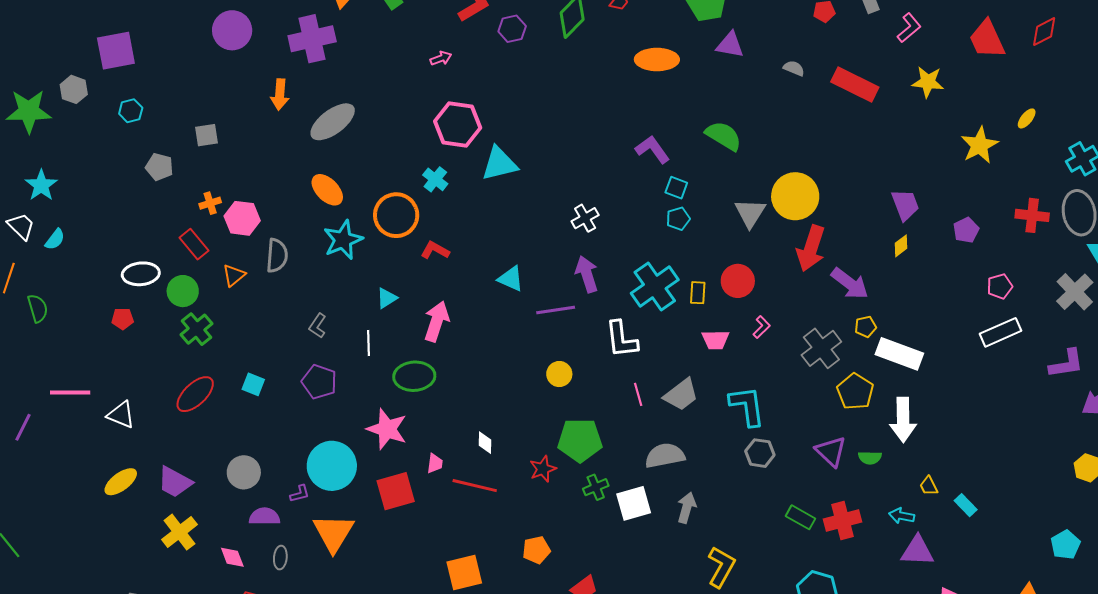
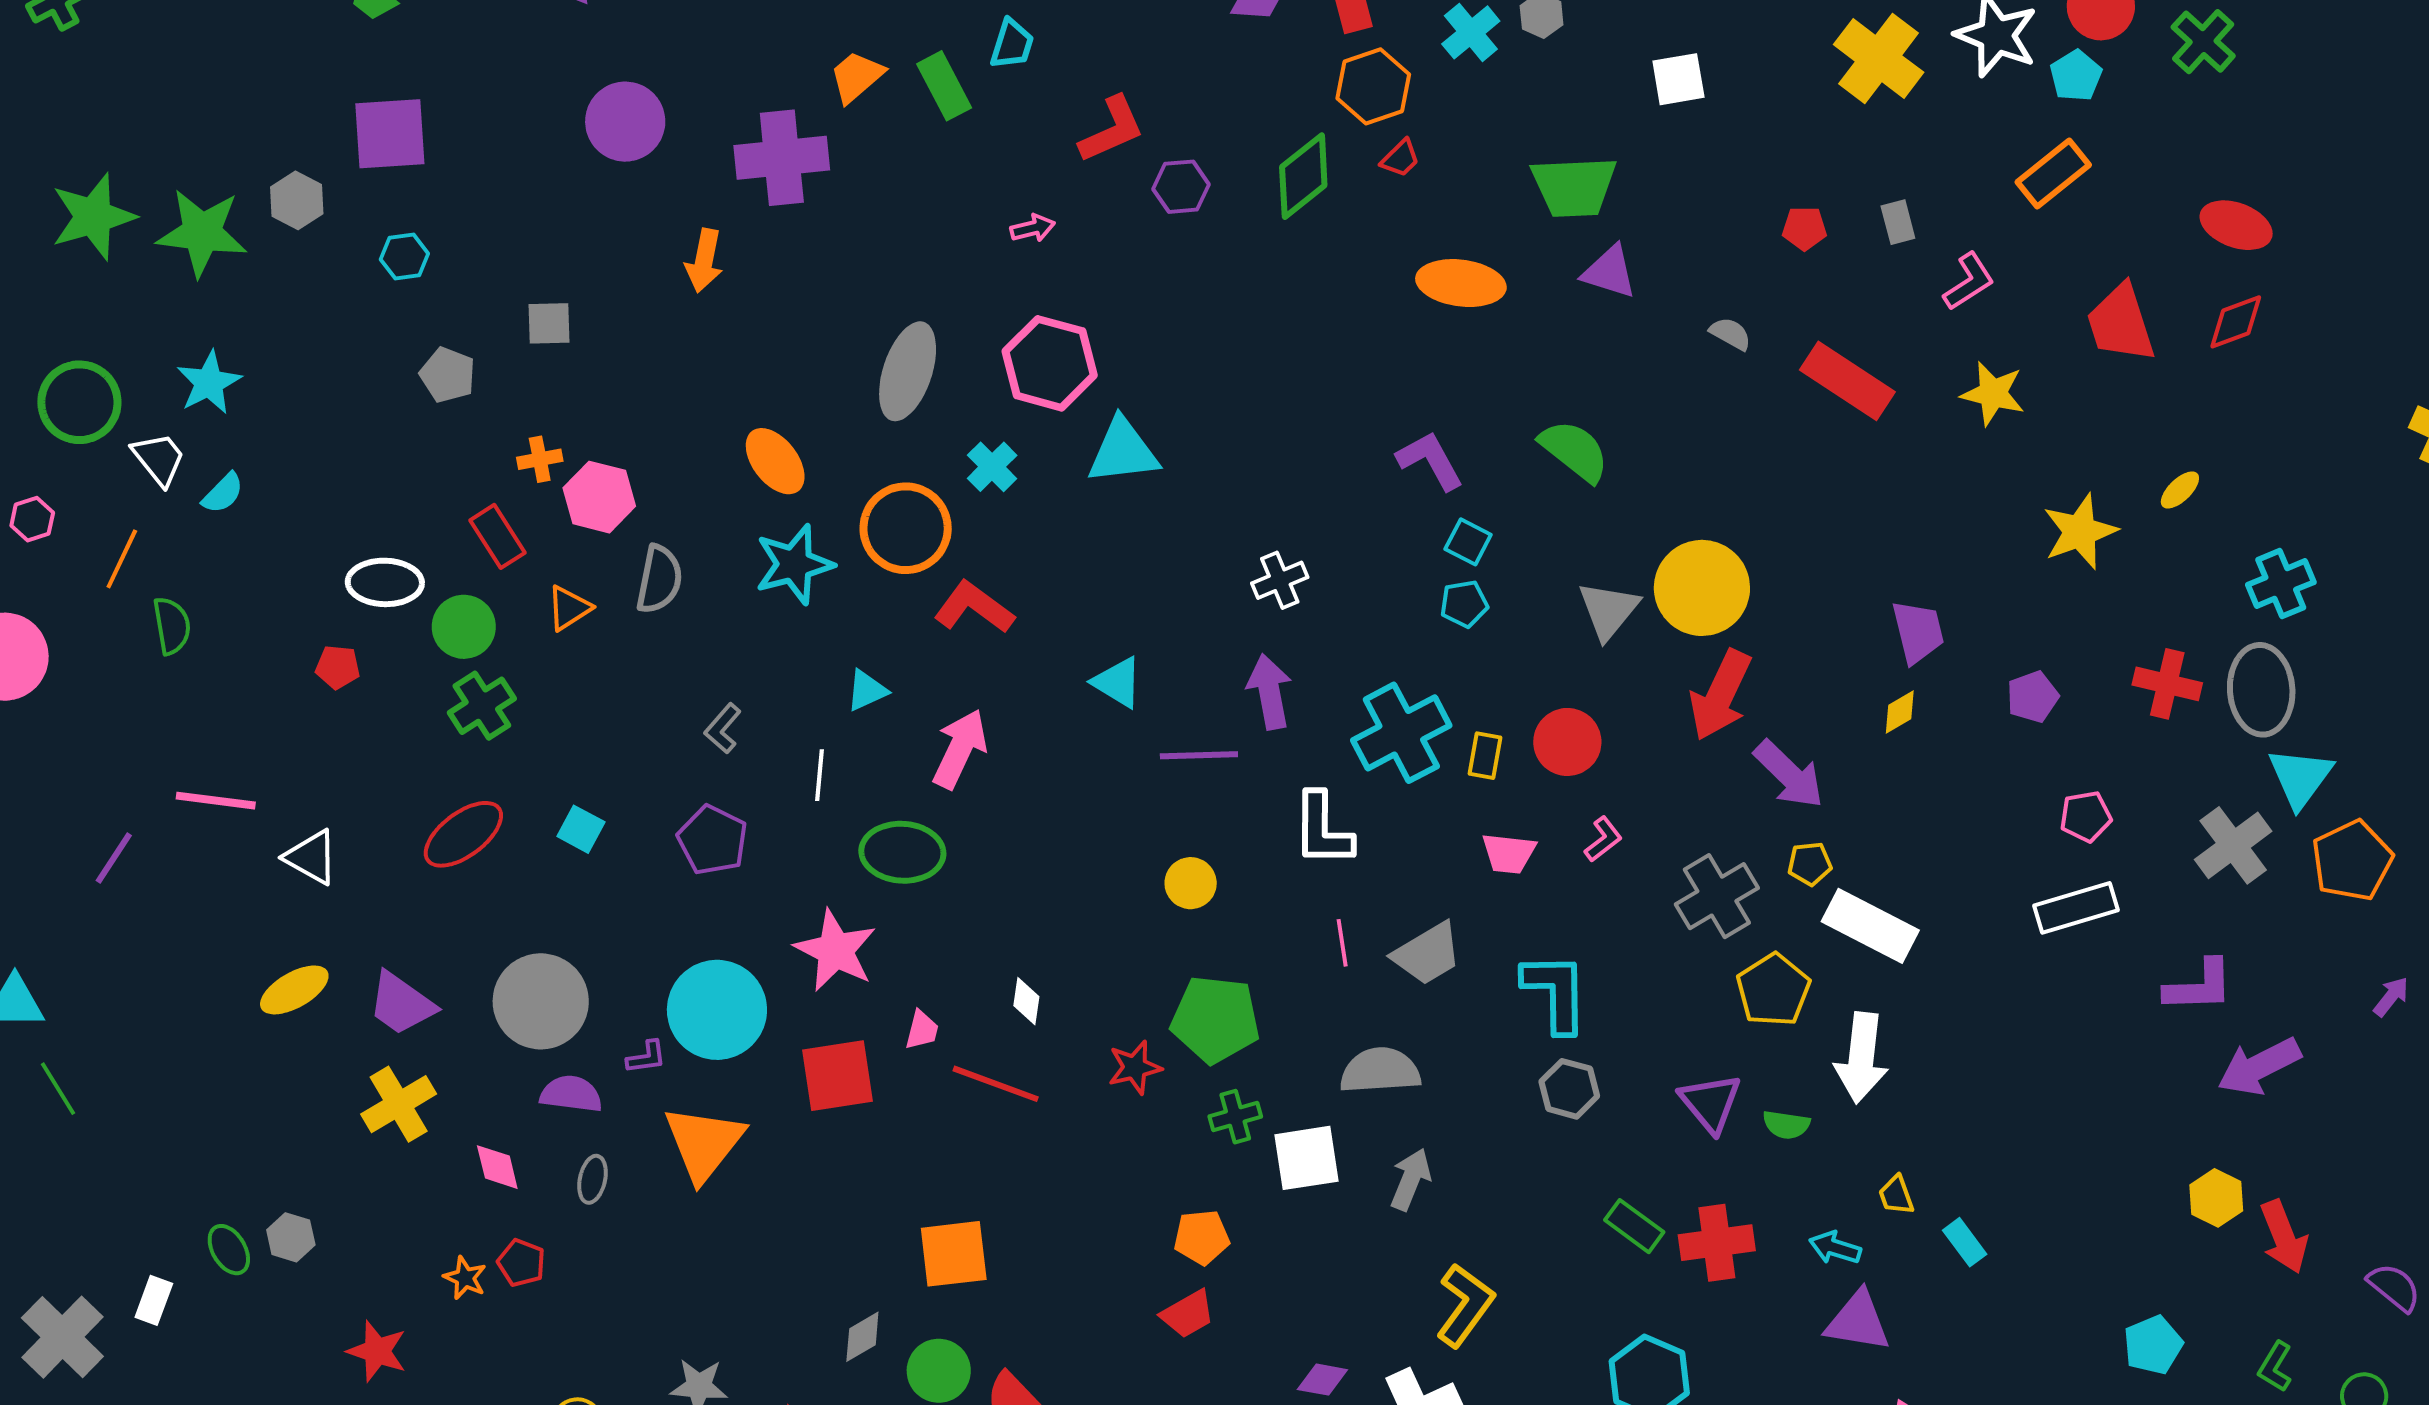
gray ellipse: (333, 122) -> (908, 371), moved, turned -42
red L-shape: (435, 250) -> (974, 608), size x1.4
gray circle: (244, 472) -> (541, 1001), size x1.4
orange pentagon: (536, 550) -> (1202, 1237), moved

